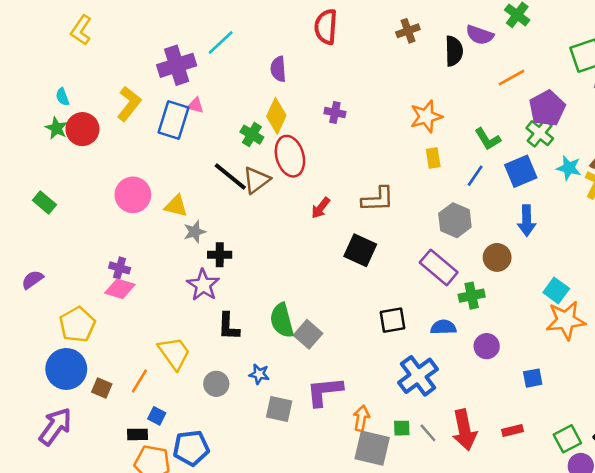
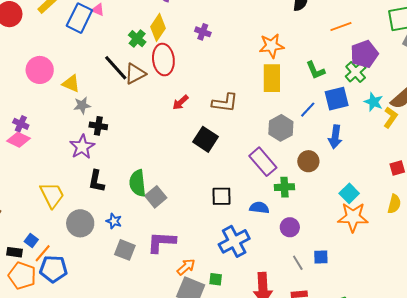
yellow rectangle: (433, 158) -> (272, 78), size x1.8
blue line: (475, 176) -> (308, 110), moved
orange line: (139, 381) -> (43, 253), moved
gray circle: (216, 384) -> (80, 223), size x1.4
orange arrow: (361, 418) -> (186, 267), turned 30
gray line: (428, 433) -> (298, 263), moved

